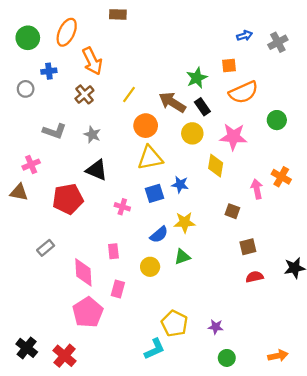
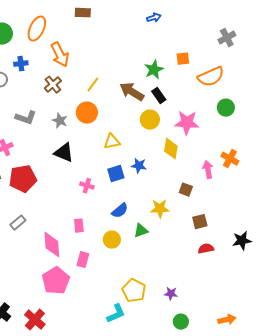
blue arrow: (245, 36) -> (154, 18), moved
orange semicircle: (243, 92) -> (211, 77), moved
orange circle: (146, 126) -> (87, 113), moved
yellow triangle: (150, 158) -> (112, 142), size x0.7
red pentagon: (68, 199) -> (23, 179), moved
yellow star: (185, 222) -> (160, 209), moved

